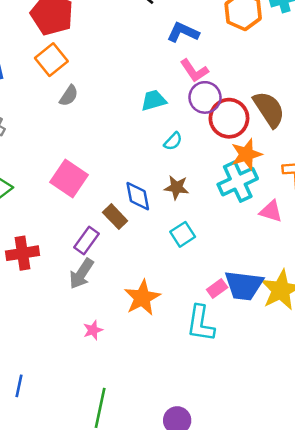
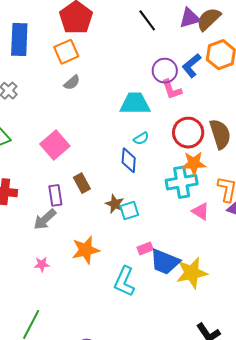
blue L-shape: (183, 32) -> (191, 66), moved, turned -80
purple circle: (205, 97) -> (165, 71), moved
cyan trapezoid: (154, 100) -> (135, 104), size x1.5
brown star: (177, 187) -> (115, 204), moved
blue diamond: (138, 196) -> (129, 160), moved
purple rectangle: (87, 240) -> (55, 195), turned -60
pink rectangle: (217, 288) -> (145, 249), moved

